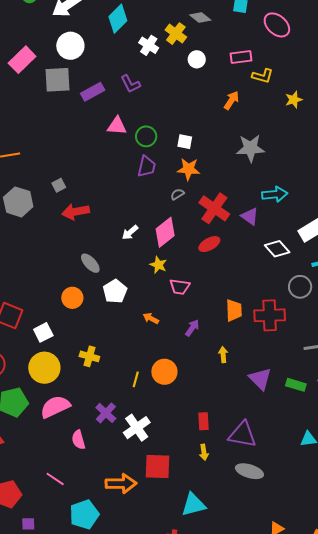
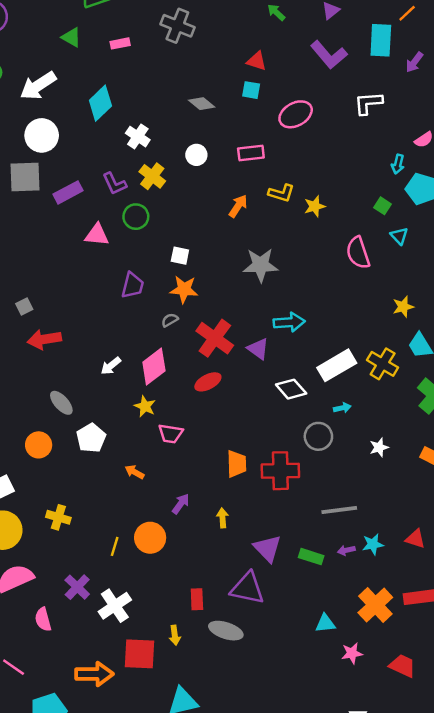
pink ellipse: (277, 25) -> (296, 114), turned -72
yellow cross: (176, 34) -> (152, 176), moved
yellow L-shape: (263, 76) -> (281, 193), moved
green circle: (146, 136) -> (136, 217), moved
purple arrow: (192, 328) -> (181, 504), moved
purple triangle: (242, 434) -> (247, 588), moved
yellow arrow: (204, 452) -> (175, 635), moved
gray ellipse: (249, 471) -> (226, 631), moved

